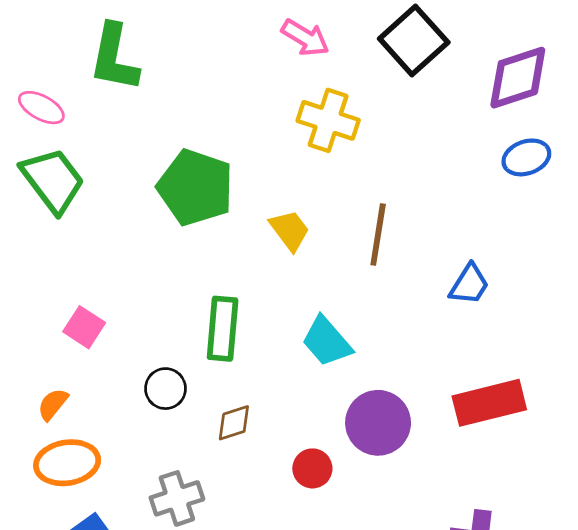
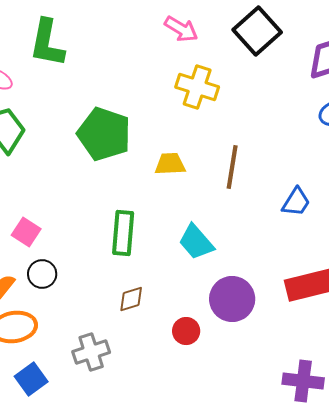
yellow trapezoid: (290, 230) -> (170, 164), turned -56
black circle: (165, 389) -> (42, 274), moved

